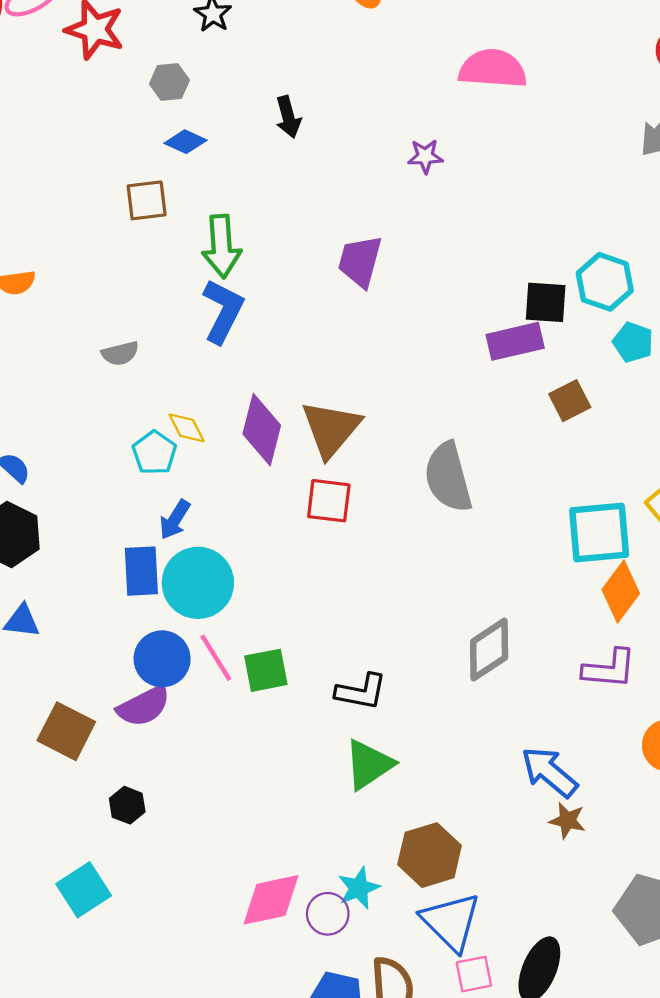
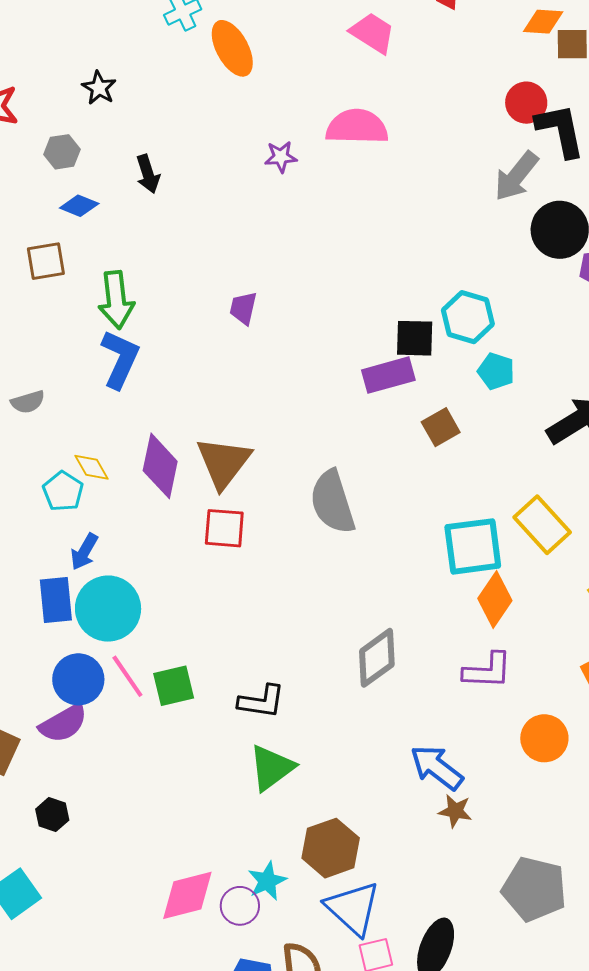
black arrow: (288, 117) -> (148, 174), moved
purple star: (425, 156) -> (281, 157), moved
purple trapezoid: (360, 261) -> (243, 308), size x0.7

